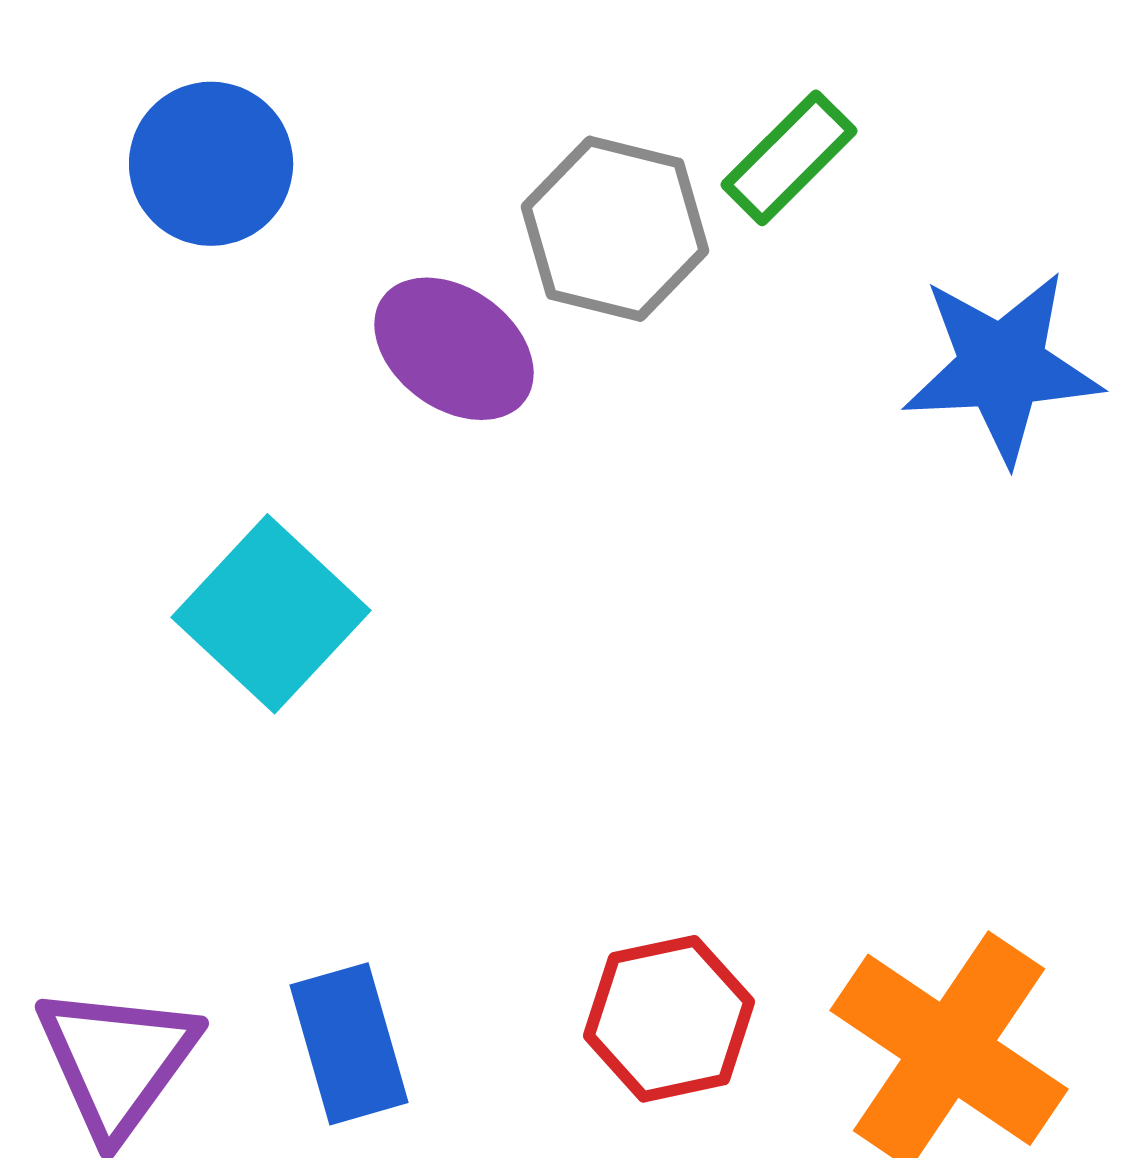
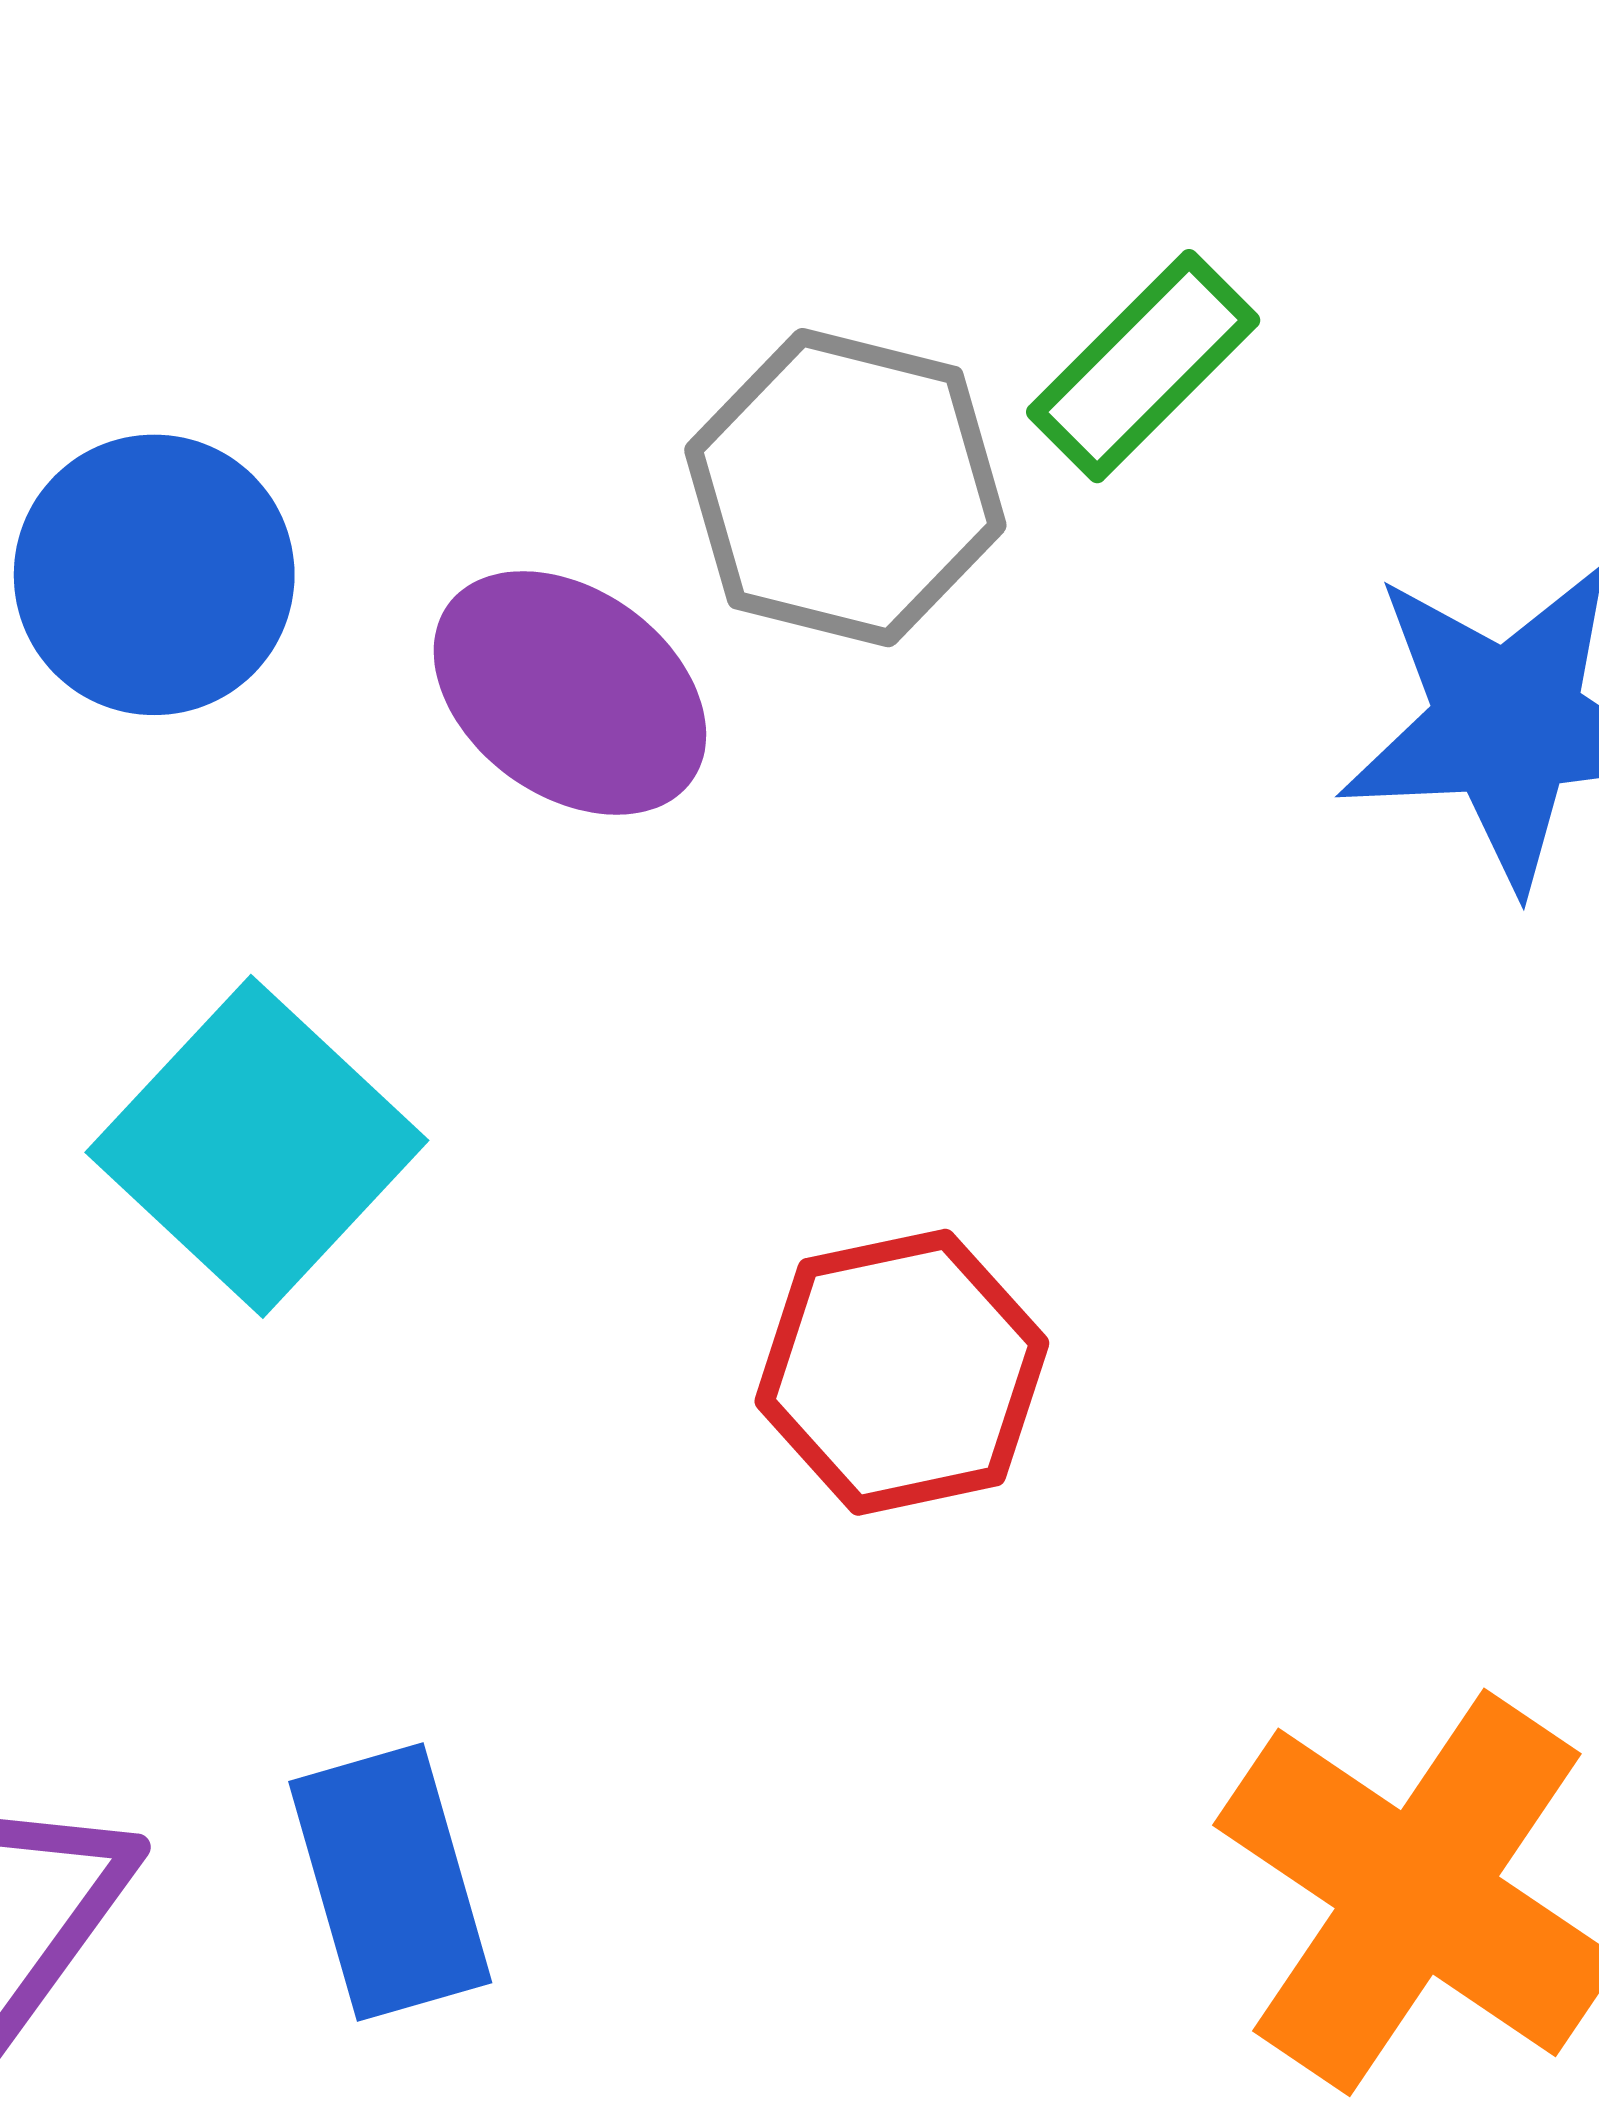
blue circle: (211, 164) -> (154, 575), moved
red hexagon: (669, 1019) -> (902, 1372), moved

